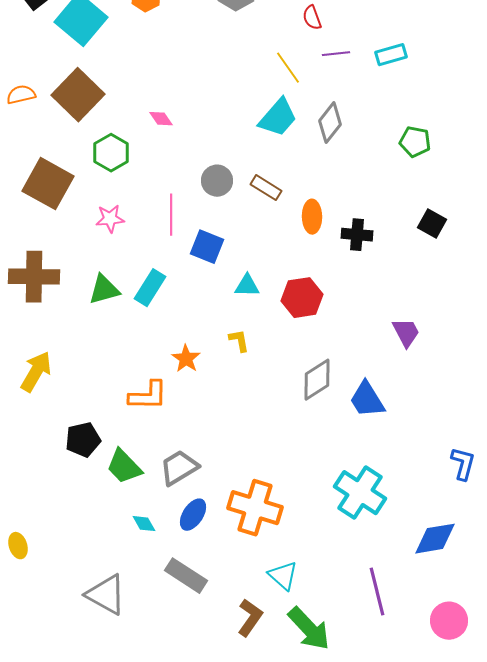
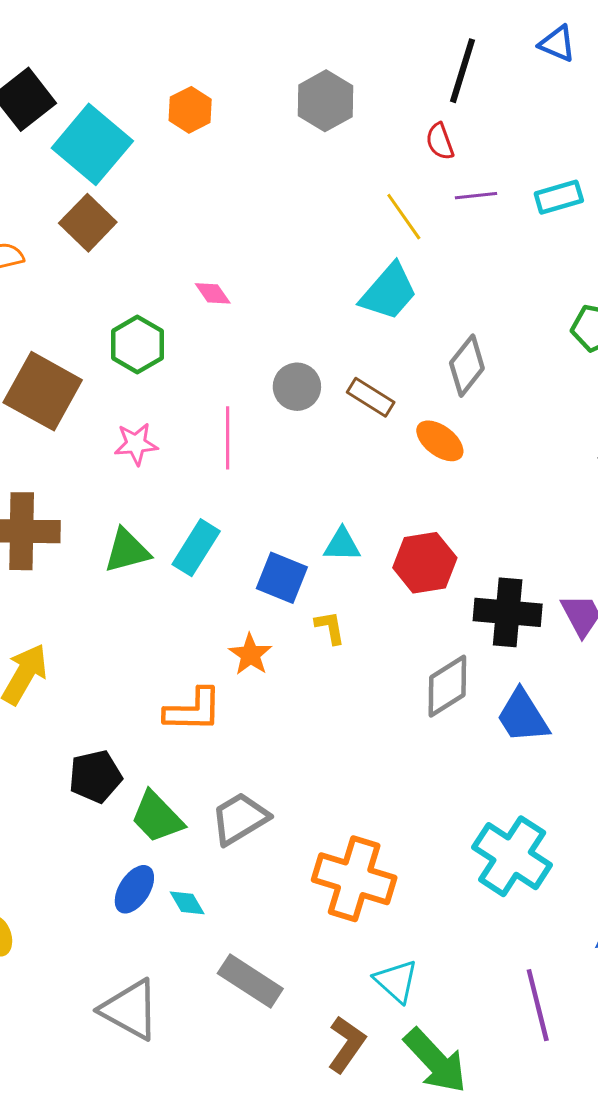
brown square: (78, 95) -> (88, 223), moved, size x0.7
gray diamond: (330, 123) -> (467, 366), moved
orange ellipse: (312, 217) -> (440, 441), turned -52
black cross: (357, 235) -> (508, 612), moved, size x1.4
blue square: (207, 247) -> (282, 578), moved
blue ellipse: (193, 515) -> (134, 889), moved

